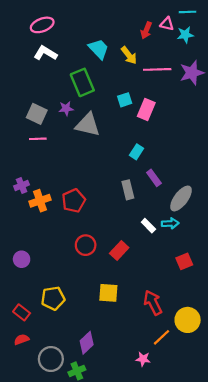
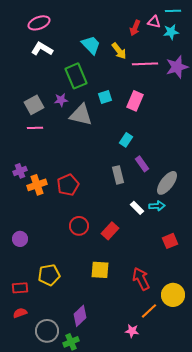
cyan square: (125, 100) -> (105, 97), moved
gray square: (37, 114) -> (34, 105), turned 36
red rectangle: (22, 312) -> (20, 288), turned -42

